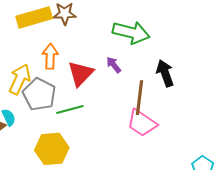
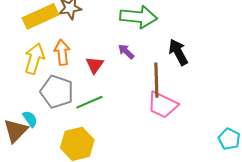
red triangle: (81, 73) -> (95, 65), size x0.7
yellow arrow: (20, 79) -> (34, 59), moved

